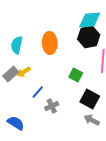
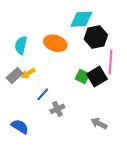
cyan diamond: (90, 20) -> (81, 19), moved
orange ellipse: (50, 43) -> (55, 43), turned -70
black square: (90, 99) -> (97, 77), moved, turned 30

